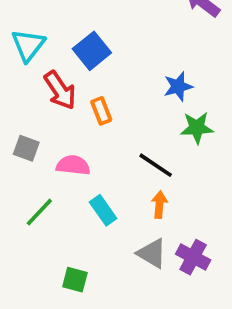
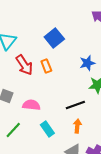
blue square: (92, 51) -> (54, 38), moved
orange rectangle: (101, 111) -> (46, 66), moved
black line: (156, 165) -> (75, 105), turned -54

